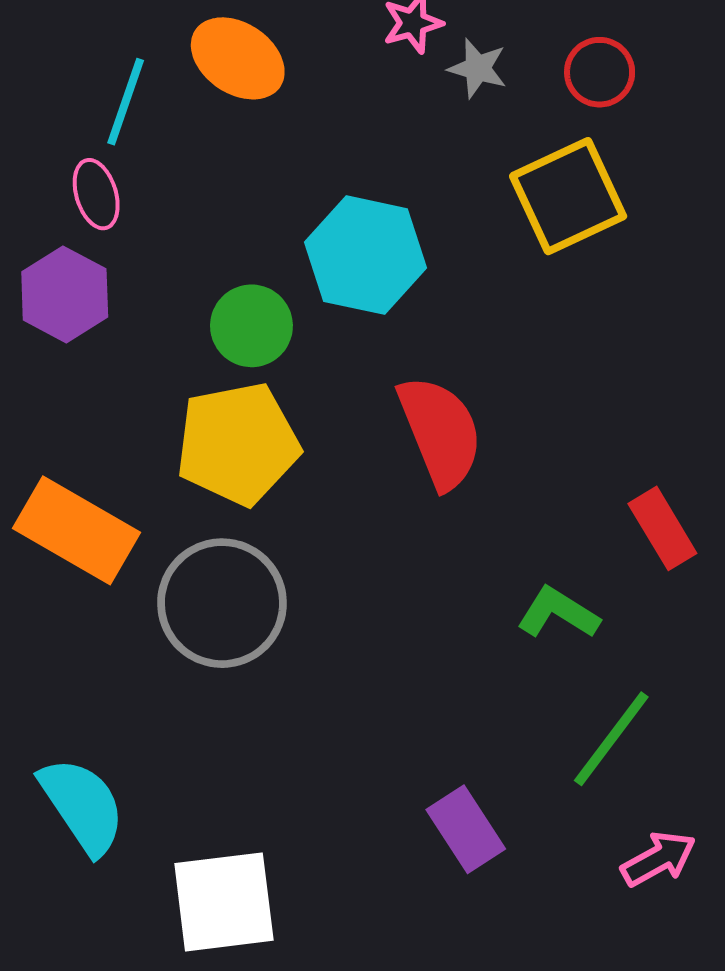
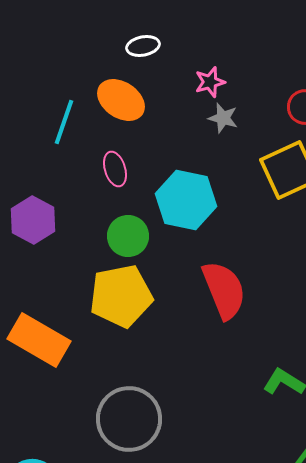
gray star: (478, 68) -> (223, 118), moved
pink ellipse: (96, 194) -> (115, 169), moved
gray circle: (222, 603) -> (129, 419), moved

